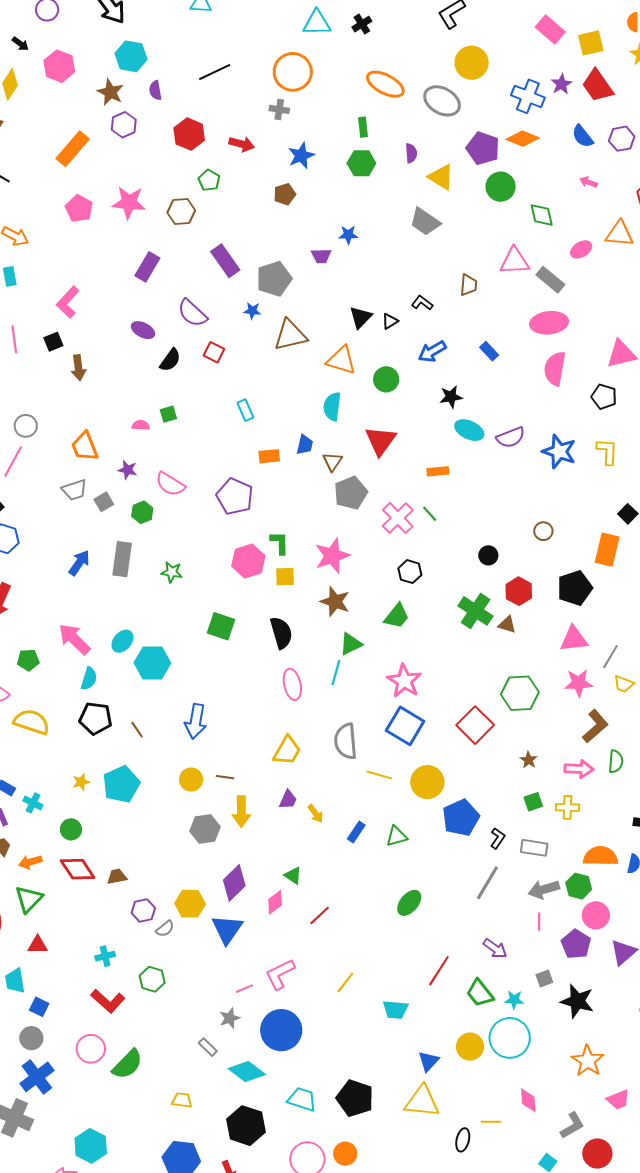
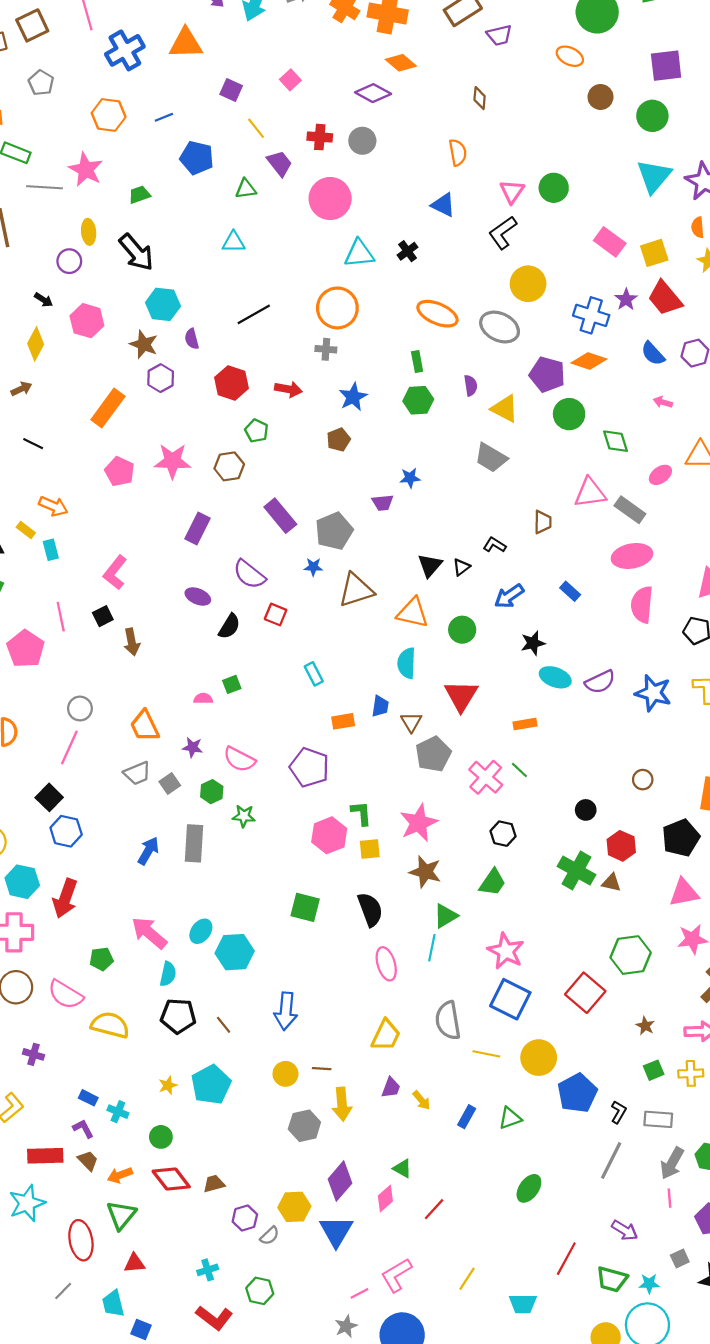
green star: (172, 572) -> (244, 816), moved
gray arrow: (544, 889) -> (672, 1163), turned -40
green trapezoid: (480, 993) -> (612, 1279), turned -32

